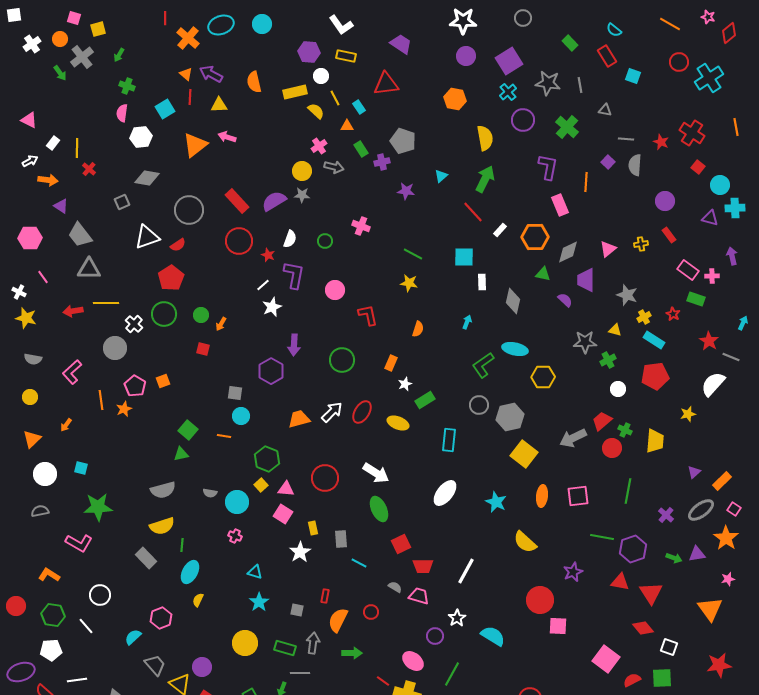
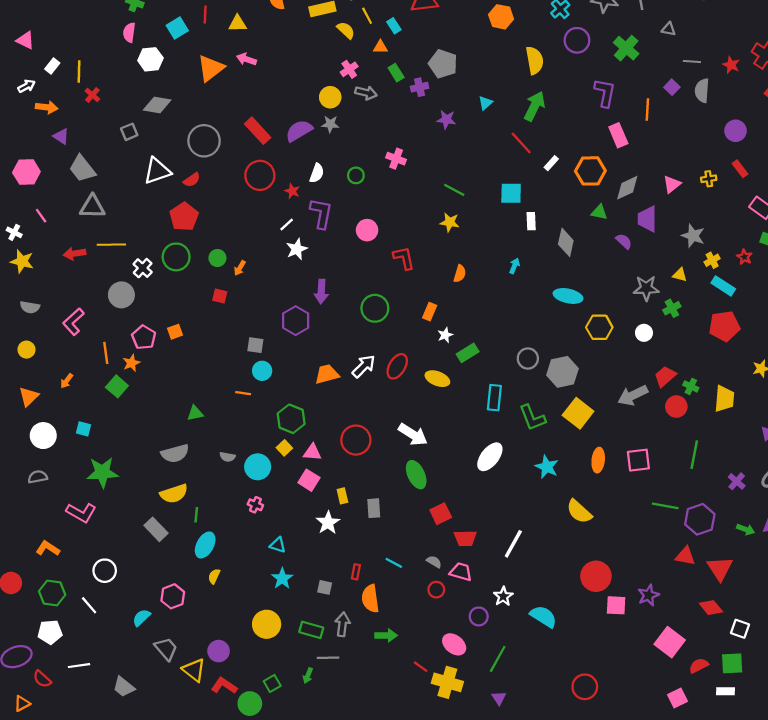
green L-shape: (483, 365) -> (532, 418), moved, turned -76
white circle: (618, 389) -> (644, 333), moved
green square: (188, 430) -> (117, 386), moved
cyan line: (359, 563) -> (394, 563), moved
purple star: (573, 572) -> (648, 595), moved
red circle: (371, 612) -> (436, 590), moved
orange semicircle: (338, 620) -> (370, 599), turned -35

